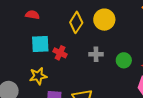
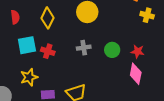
red semicircle: (32, 15) -> (15, 17), turned 80
yellow diamond: (76, 22) -> (47, 18), moved

